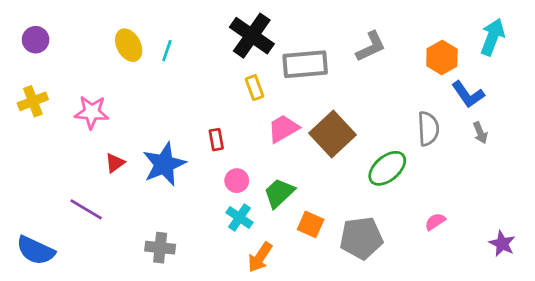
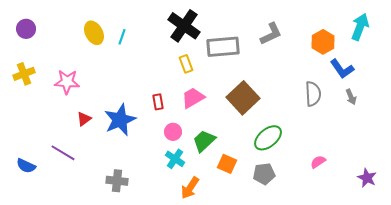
pink trapezoid: (283, 129) -> (193, 98), moved
green ellipse: (387, 168) -> (268, 138), moved
gray pentagon: (361, 238) -> (264, 174), size x0.7
blue semicircle: (36, 250) -> (26, 166), moved, size x0.7

